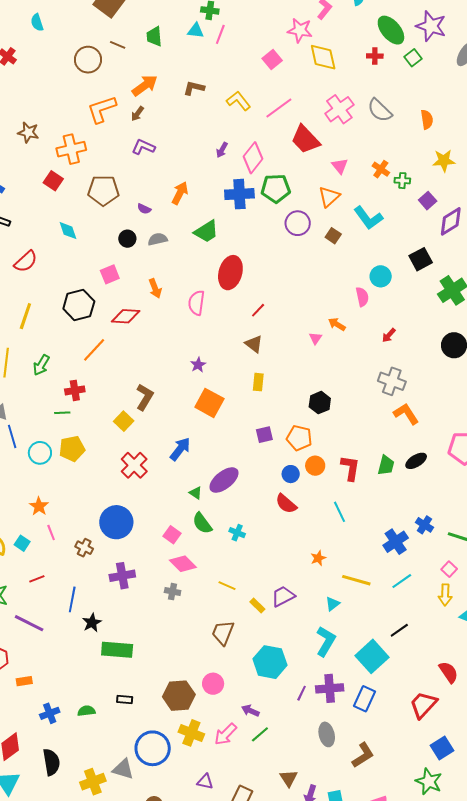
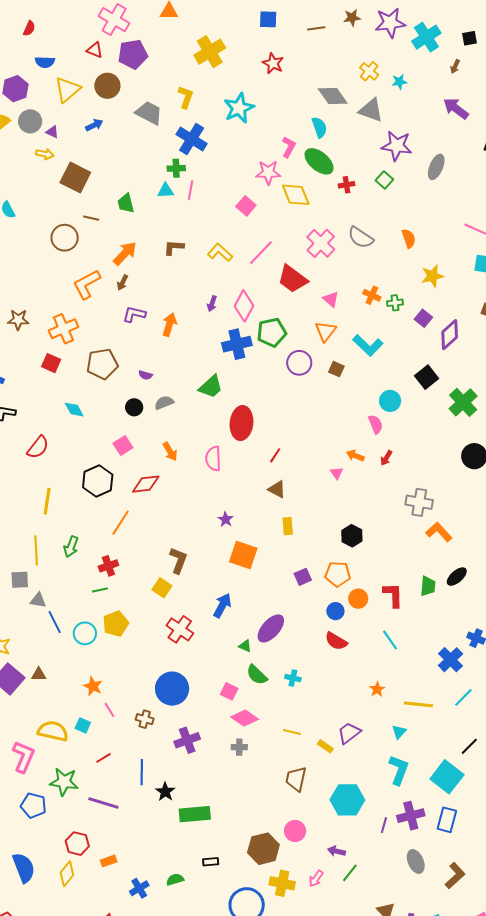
green ellipse: (391, 30) -> (319, 161), moved
orange arrow: (180, 193) -> (169, 325), moved
red arrow: (389, 335) -> (386, 458), moved
pink arrow: (226, 734) -> (316, 879), size x0.7

